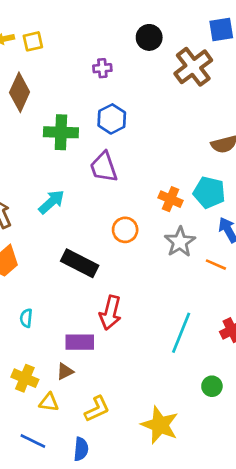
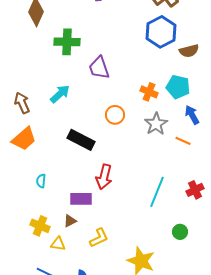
blue hexagon: (112, 119) -> (161, 32), moved, size x1.4
yellow L-shape: (97, 409) -> (99, 238), moved

